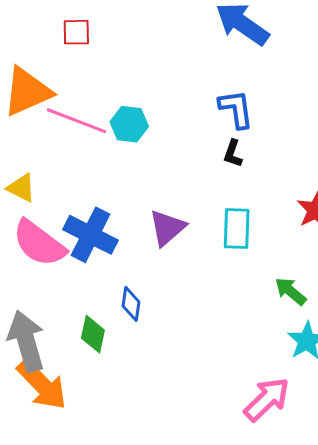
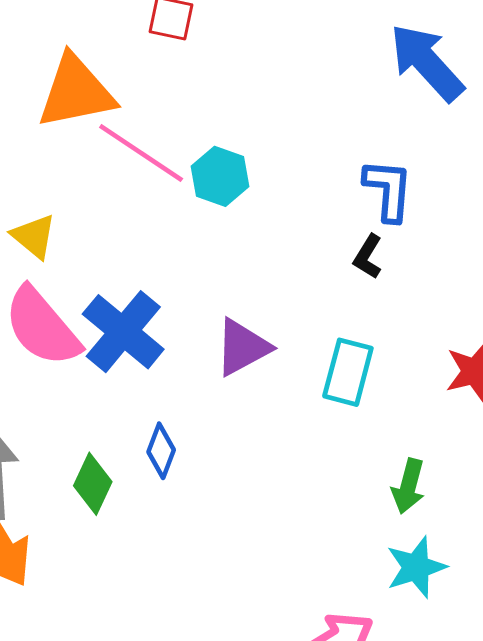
green arrow: (291, 291) -> (408, 486), turned -128

